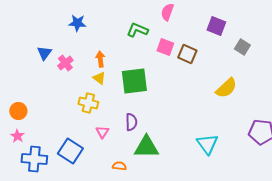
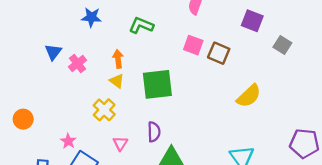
green L-shape: (137, 30) -> (141, 25), moved
yellow semicircle: (226, 88) -> (249, 96), moved
yellow cross: (88, 103) -> (104, 110), turned 30
pink star: (17, 136) -> (68, 141), moved

